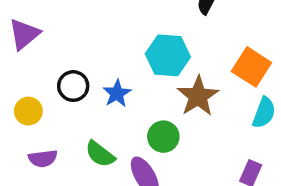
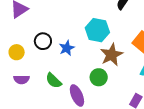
green circle: (163, 137) -> (99, 77), moved

